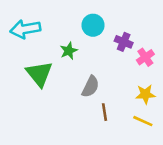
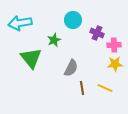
pink cross: (145, 57) -> (114, 45), turned 32
yellow star: (145, 94) -> (115, 64), moved
yellow line: (143, 121) -> (105, 88), moved

